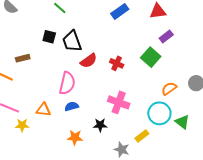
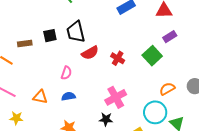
black square: (49, 37) -> (50, 36), moved, turned -32
pink semicircle: (67, 83) -> (66, 73), size x0.6
pink cross: (119, 102) -> (116, 97), turned 35
yellow star: (22, 125) -> (16, 118), moved
black star: (100, 125) -> (106, 119), moved

